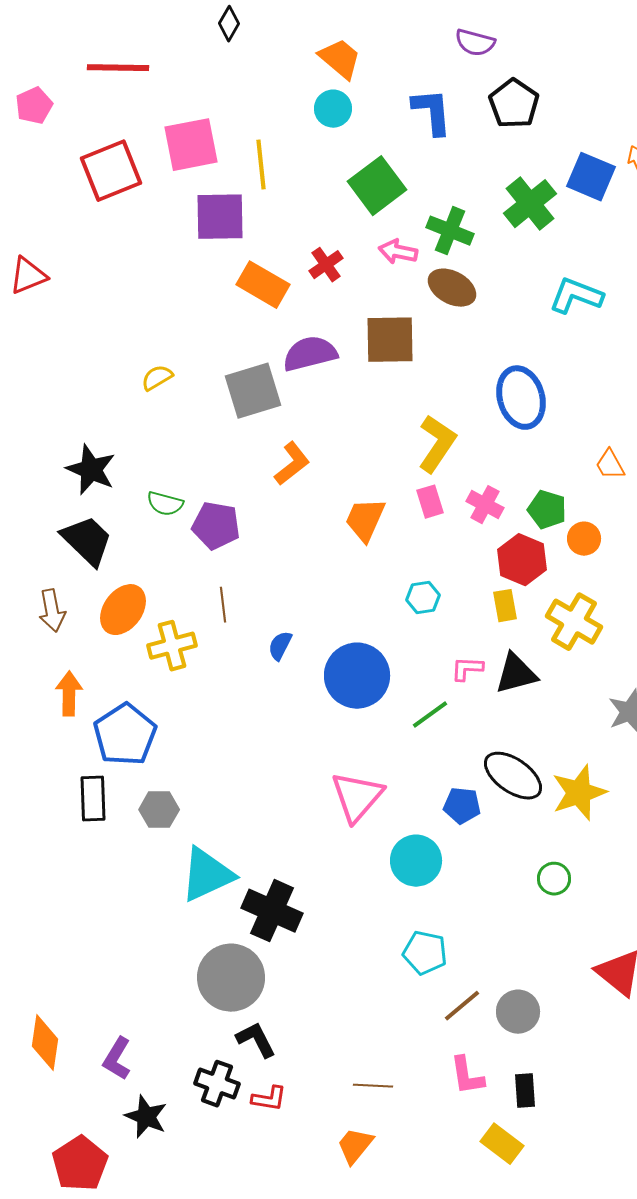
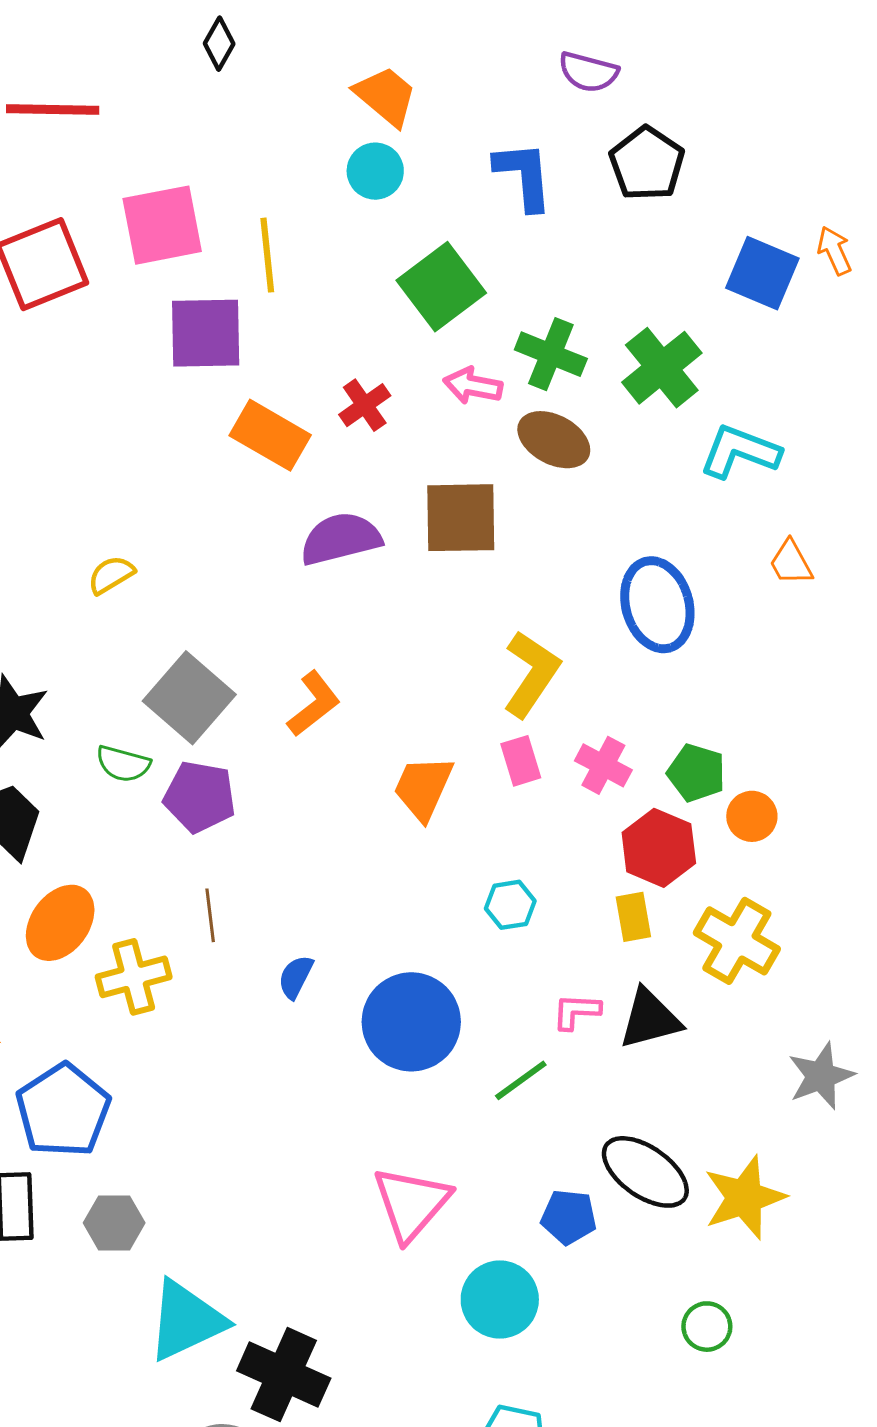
green cross: (530, 204) -> (662, 368), moved
gray square: (253, 391) -> (189, 698), moved, turned -32
orange trapezoid: (610, 465) -> (791, 563), moved

